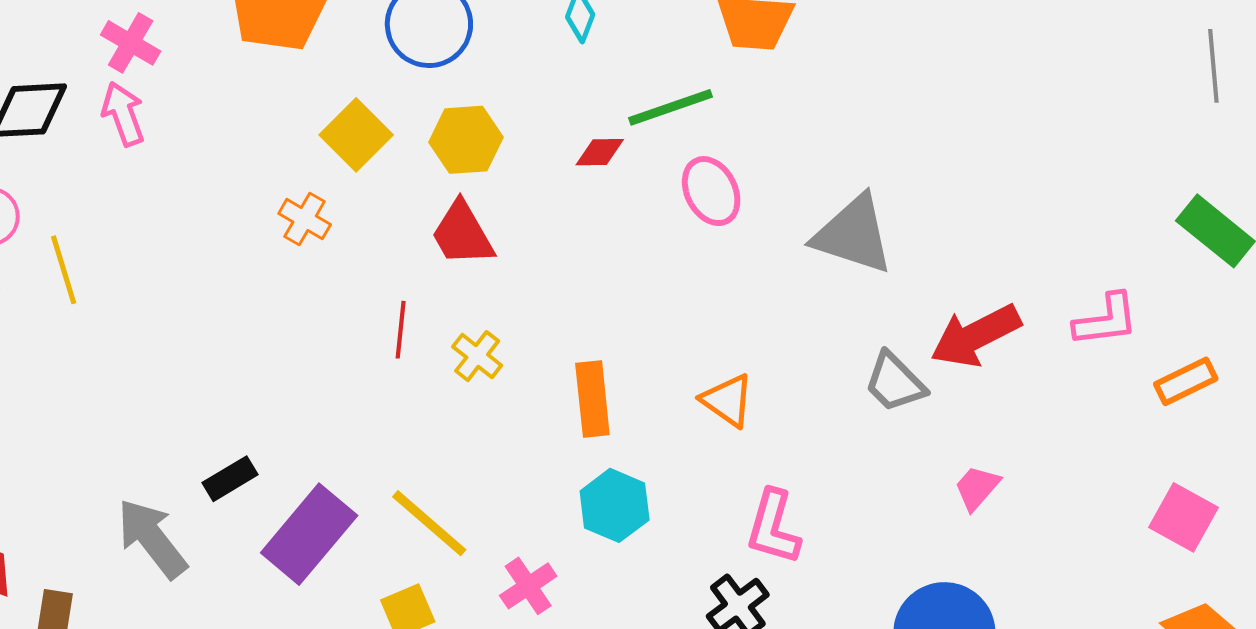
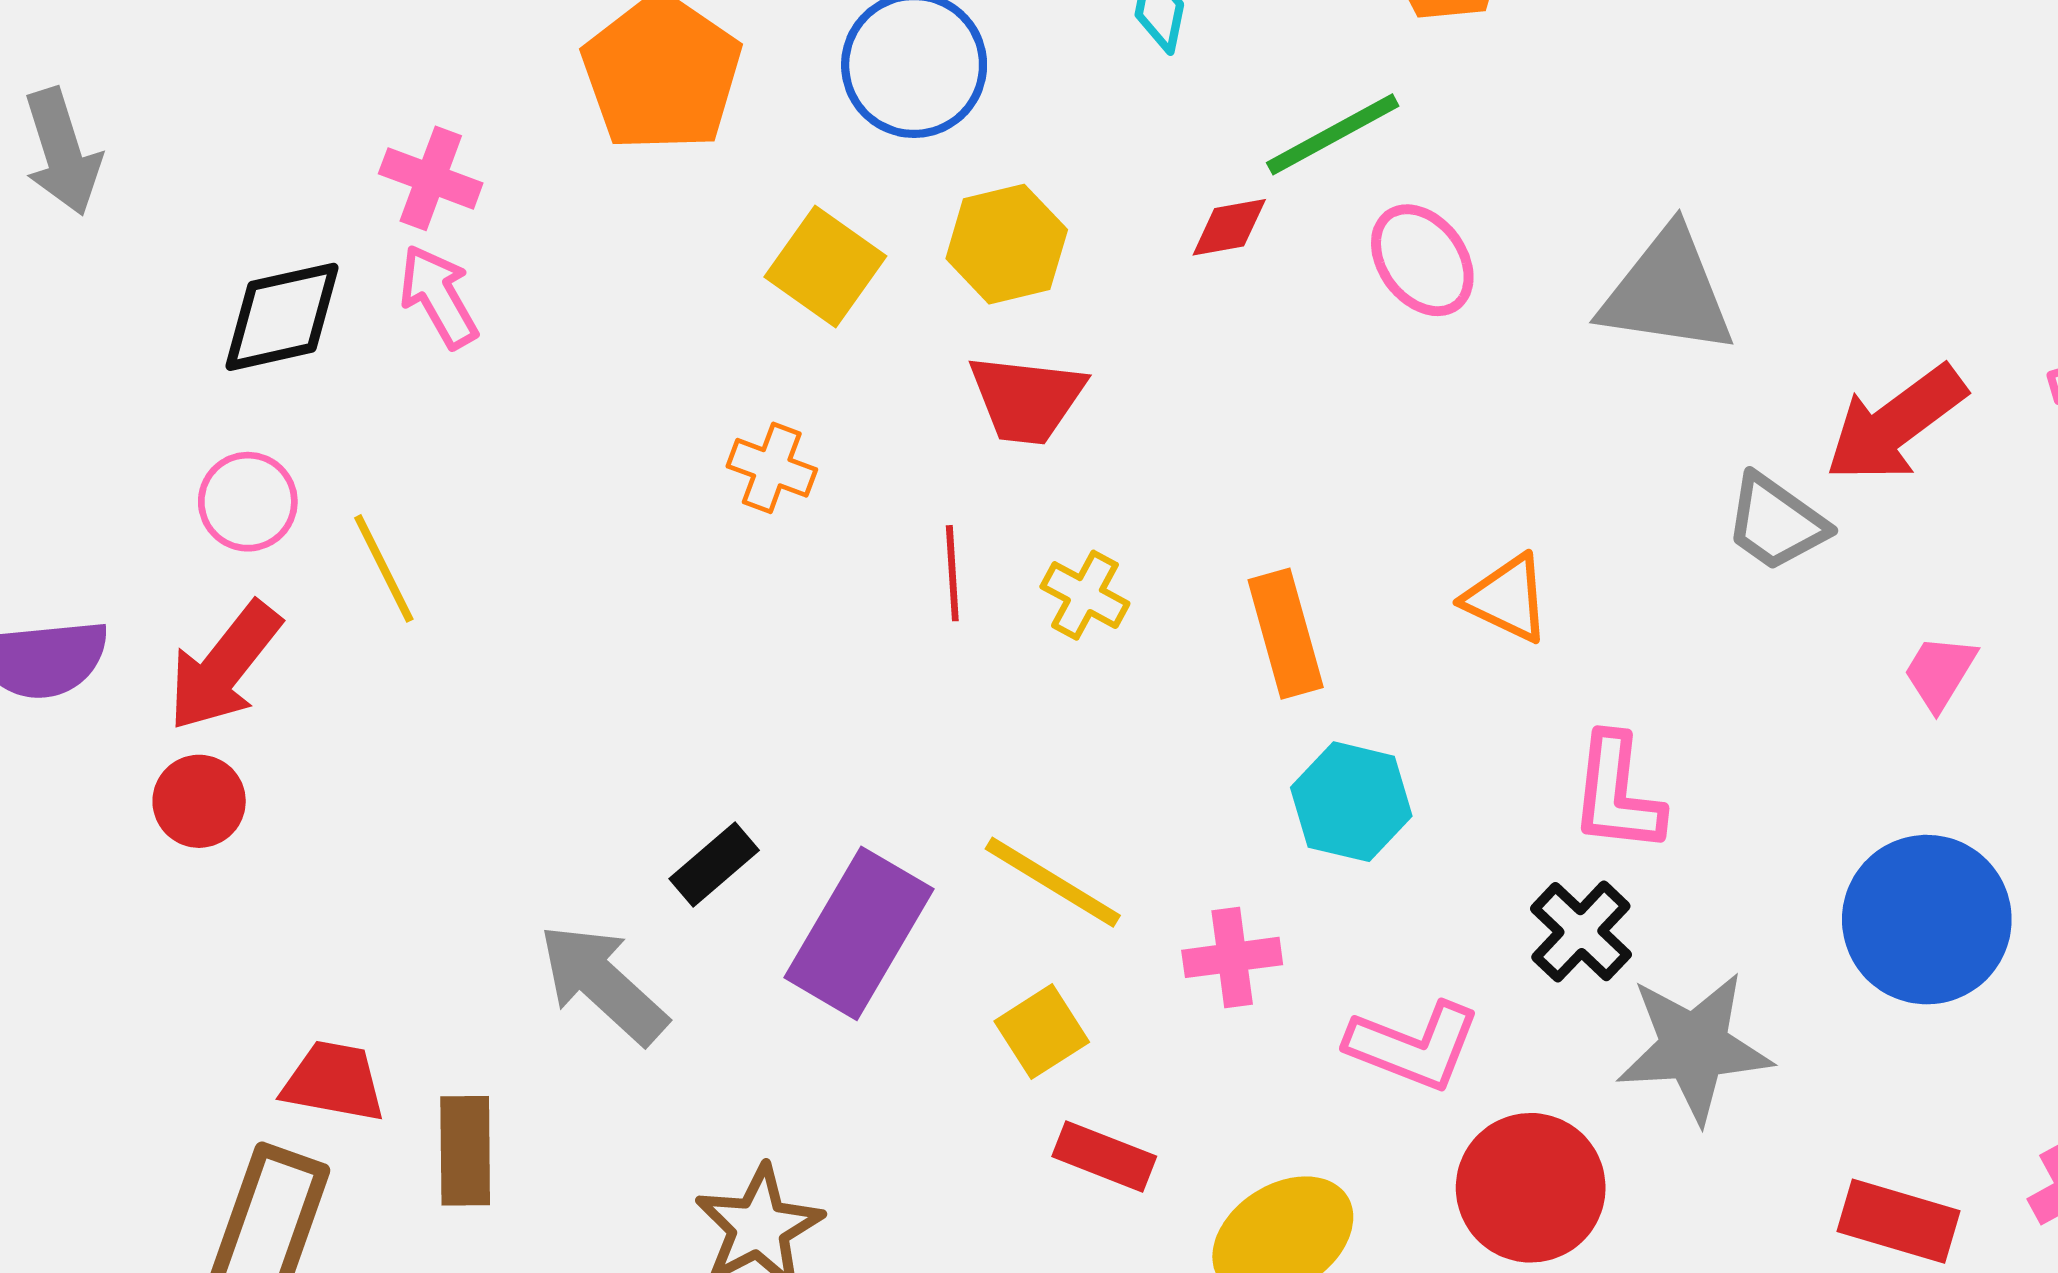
orange cross: (305, 219) -> (772, 468), moved
red trapezoid: (462, 234) -> (1027, 399), turned -44
pink cross: (528, 586) -> (1232, 957), turned 36

